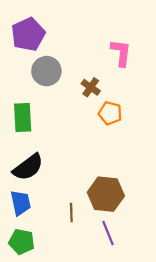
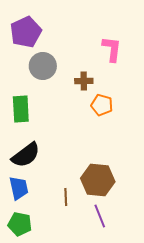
brown cross: (91, 87) -> (84, 81), turned -36

